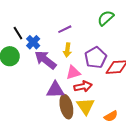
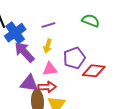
green semicircle: (106, 18) -> (91, 21), turned 54
blue cross: (33, 42) -> (15, 33), size x1.5
red arrow: (83, 86) -> (47, 87), moved

